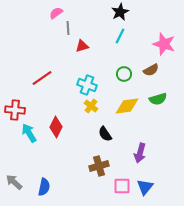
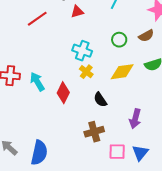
red line: (42, 78) -> (37, 19), moved
red diamond: (56, 127) -> (63, 93), moved
cyan arrow: (29, 133) -> (37, 82), moved
blue semicircle: (44, 187) -> (39, 153), size x1.4

